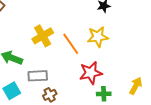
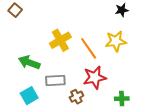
red star: (91, 73) -> (95, 77), moved
brown cross: (50, 95) -> (76, 97), moved

